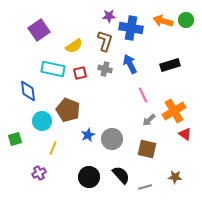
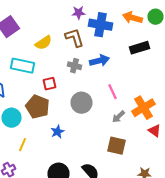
brown L-shape: (105, 41) -> (74, 38), turned -35
blue arrow: (130, 64) -> (100, 61), turned 102
black rectangle: (170, 65) -> (140, 48), moved
red square: (80, 73) -> (50, 84), moved
gray circle: (112, 139) -> (82, 103), moved

